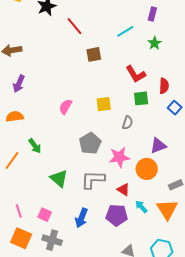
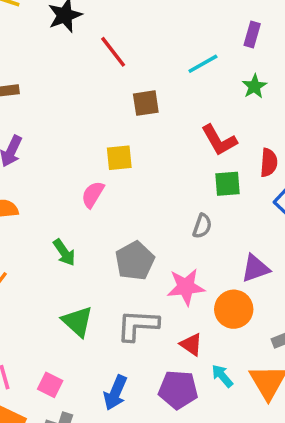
yellow square: (104, 104) -> (119, 158), moved
green arrow: (35, 146) -> (64, 252), moved

